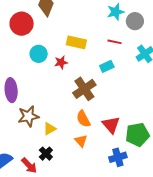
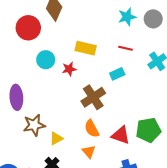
gray circle: (135, 21) -> (153, 19), moved
red triangle: (111, 125) -> (121, 135), turned -30
green pentagon: (137, 135) -> (148, 130), moved

